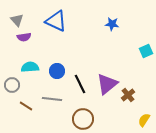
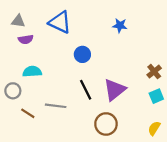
gray triangle: (17, 20) -> (18, 21), turned -40
cyan square: (146, 51) -> (156, 96), moved
blue circle: (57, 71) -> (82, 54), moved
brown cross: (128, 95) -> (154, 72), moved
brown circle: (83, 119) -> (106, 124), moved

